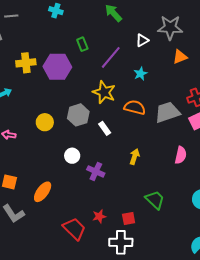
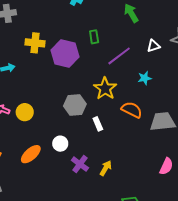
yellow circle: (45, 122) -> (25, 112), moved
yellow arrow: (135, 157) -> (106, 168), moved
orange ellipse: (43, 192) -> (31, 154), moved

